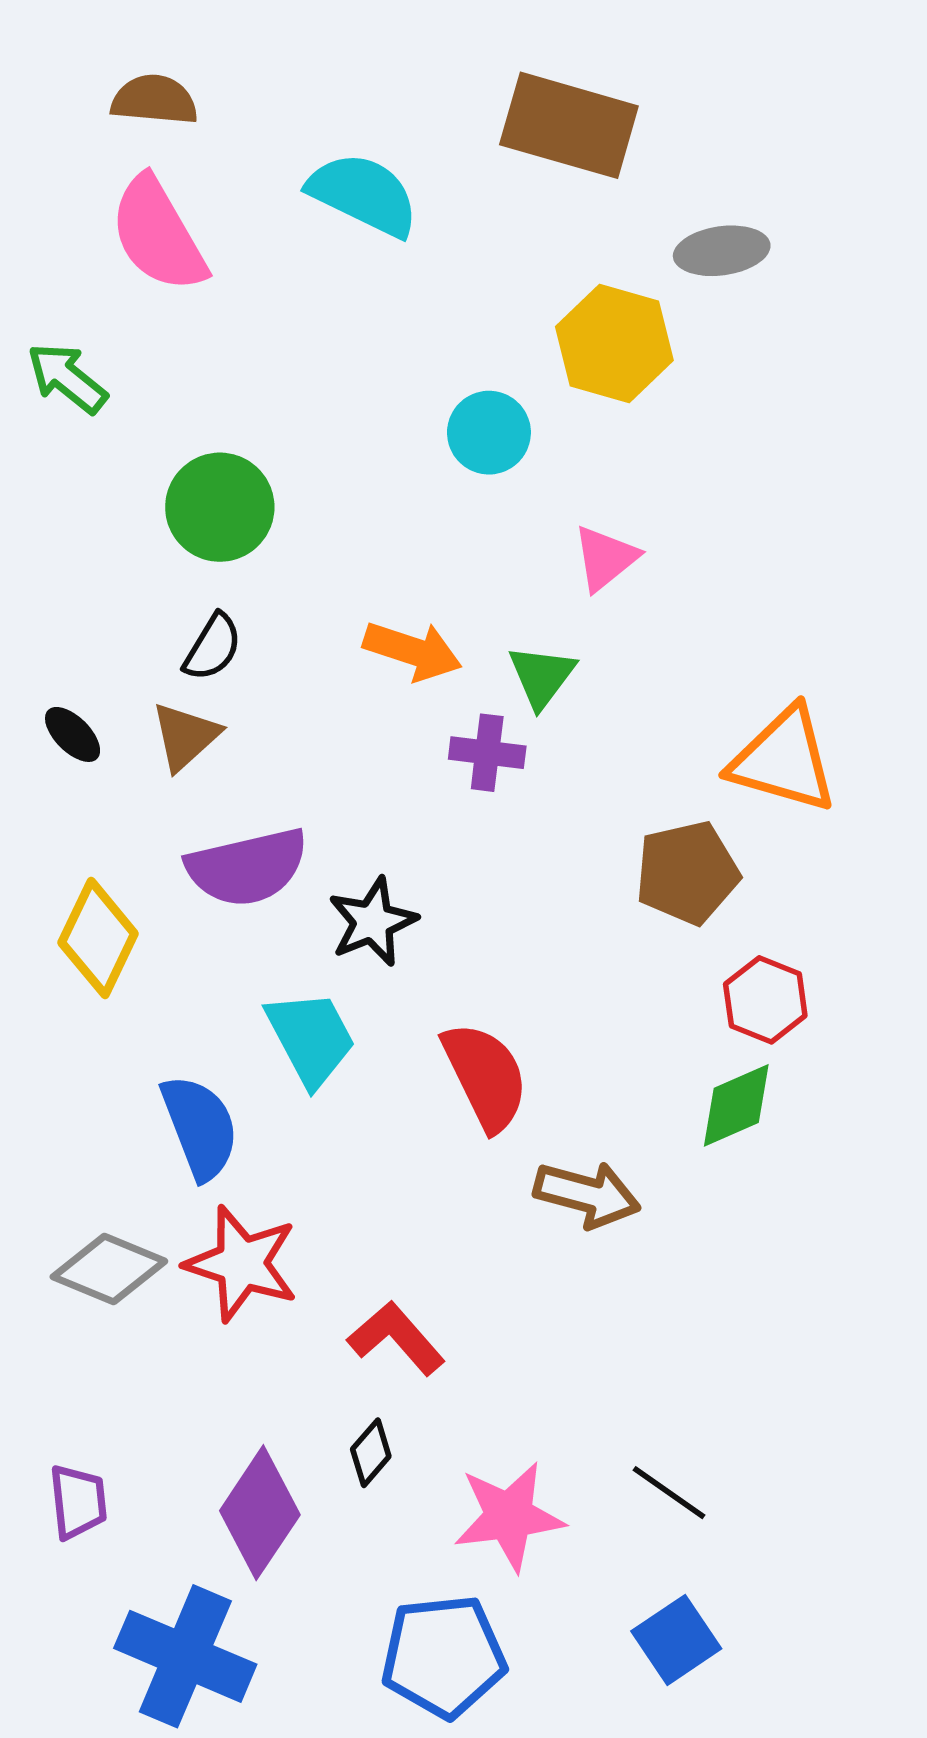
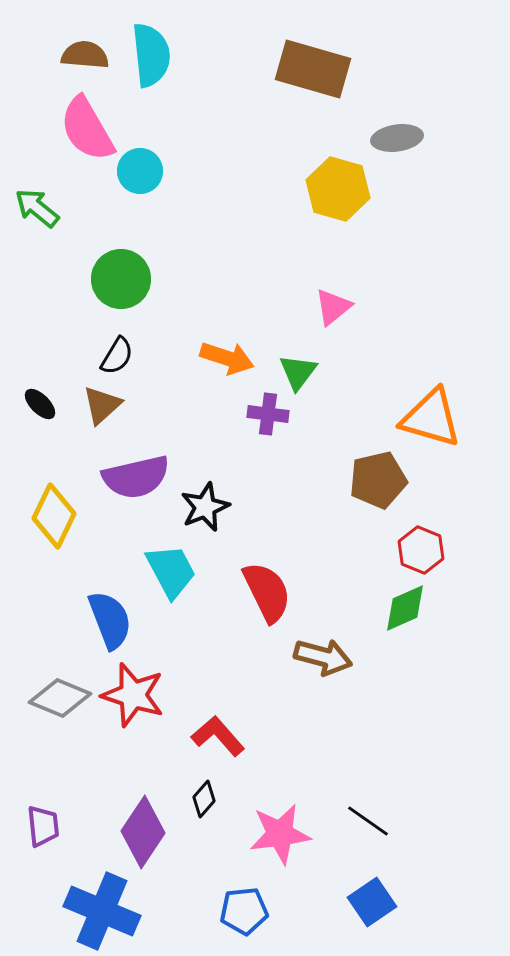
cyan semicircle: (363, 194) -> (151, 55), moved, turned 58
cyan circle: (489, 433) -> (140, 171), moved
blue pentagon: (443, 1656) -> (244, 911), size x0.7

